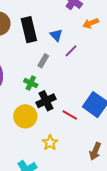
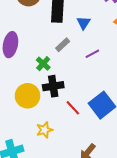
purple line: (71, 51) -> (92, 54), moved

